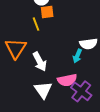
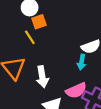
white arrow: (40, 62) -> (42, 77), turned 30

